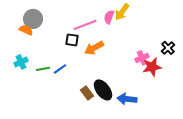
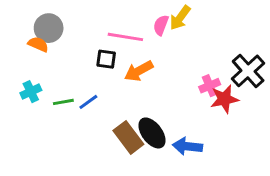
pink line: (85, 25) -> (125, 37), turned 30
black cross: (168, 48) -> (248, 71), size x1.6
brown rectangle: (87, 93) -> (128, 137), size x1.5

